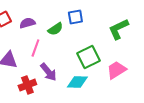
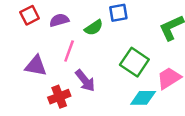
green square: (88, 57) -> (134, 62), turned -30
cyan diamond: (77, 82) -> (143, 98), moved

